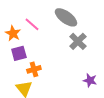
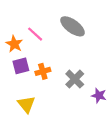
gray cross: (78, 41) -> (75, 79), moved
orange cross: (34, 69) -> (43, 71), moved

